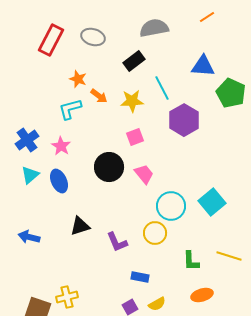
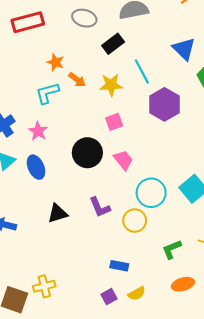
gray ellipse: (93, 37) -> (84, 18), moved
red rectangle: (51, 40) -> (28, 22), turned 48
blue triangle: (203, 66) -> (184, 49), turned 40
purple L-shape: (117, 242) -> (100, 207), moved
green L-shape: (191, 261) -> (172, 249), turned 70

